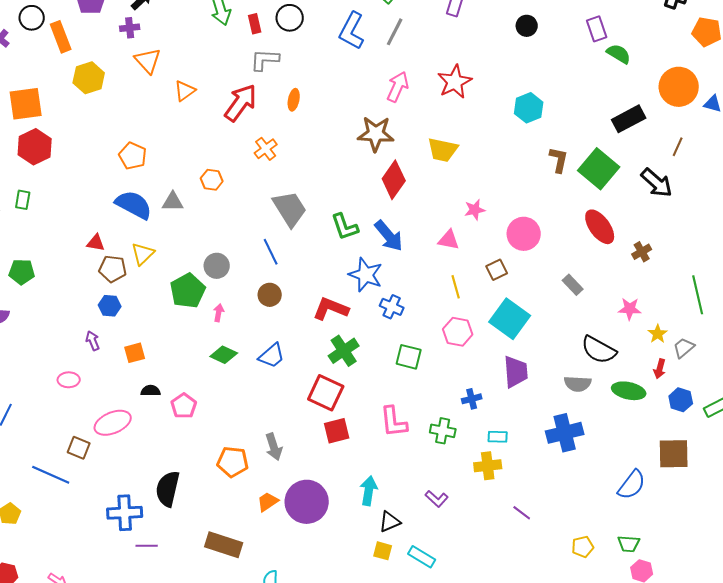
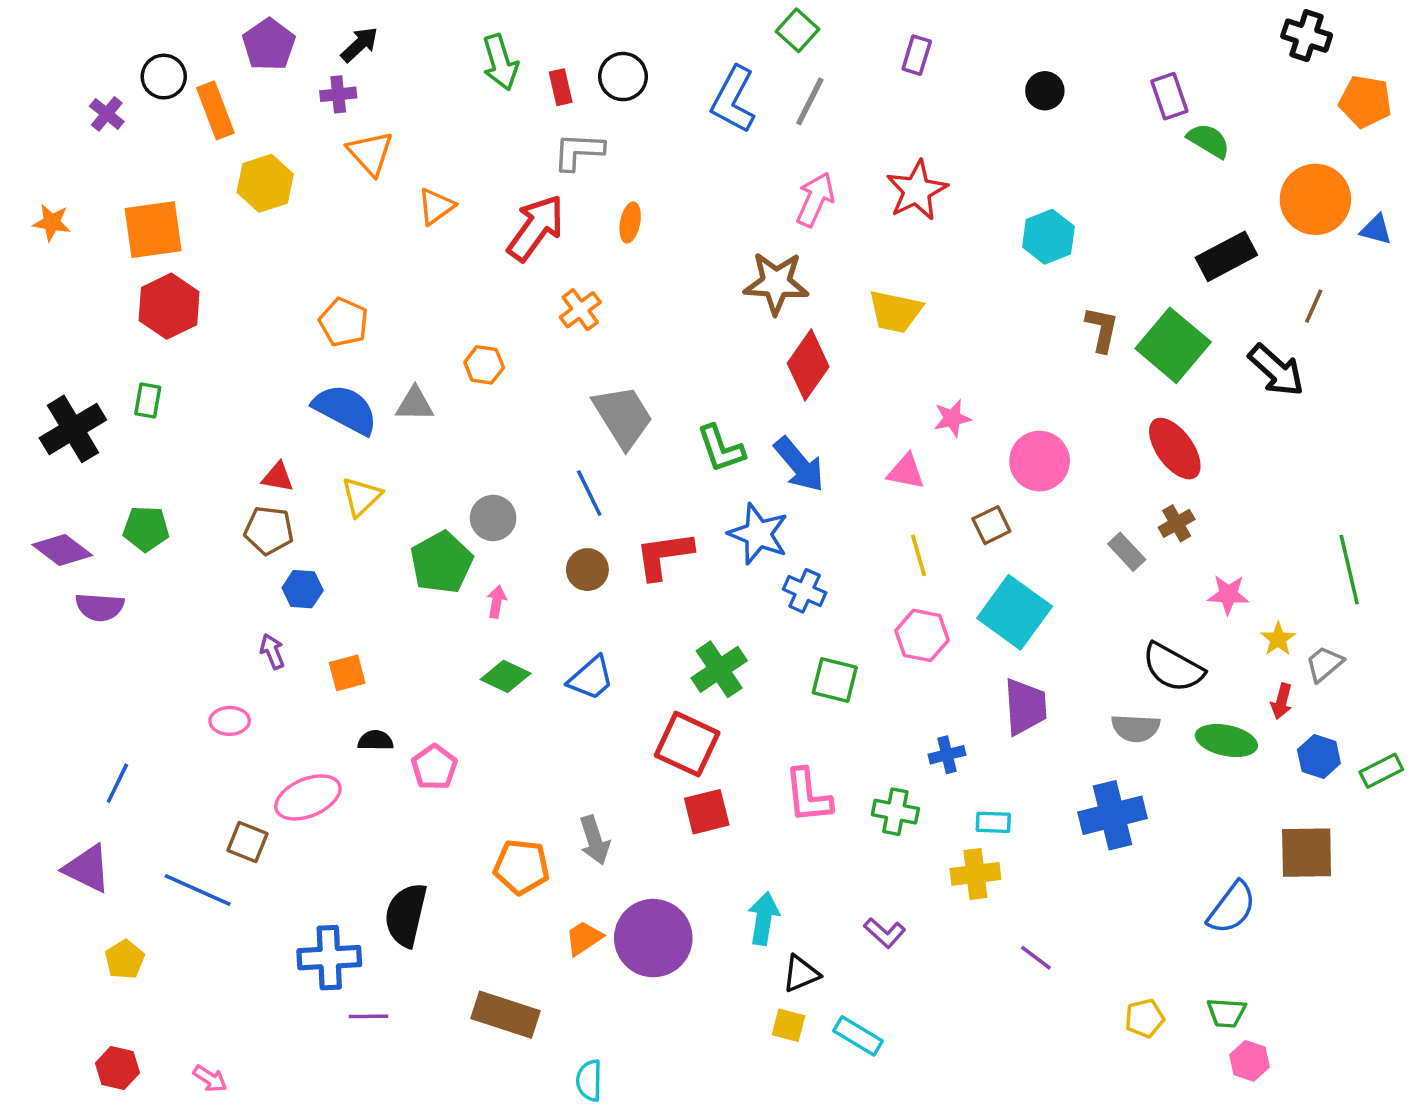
brown cross: (642, 252) -> (1177, 523), moved
brown pentagon: (113, 269) -> (269, 530), moved
red L-shape: (331, 309) -> (664, 555), moved, turned -30

